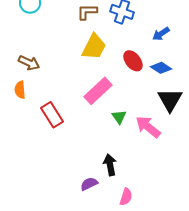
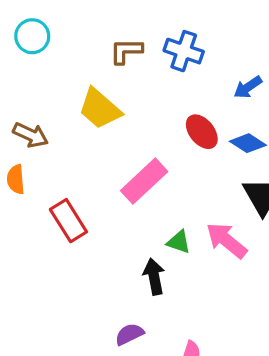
yellow trapezoid: (94, 47) -> (100, 109), moved, turned 104
green triangle: (119, 117) -> (179, 242), moved, turned -35
black arrow: (110, 165) -> (154, 277), moved

